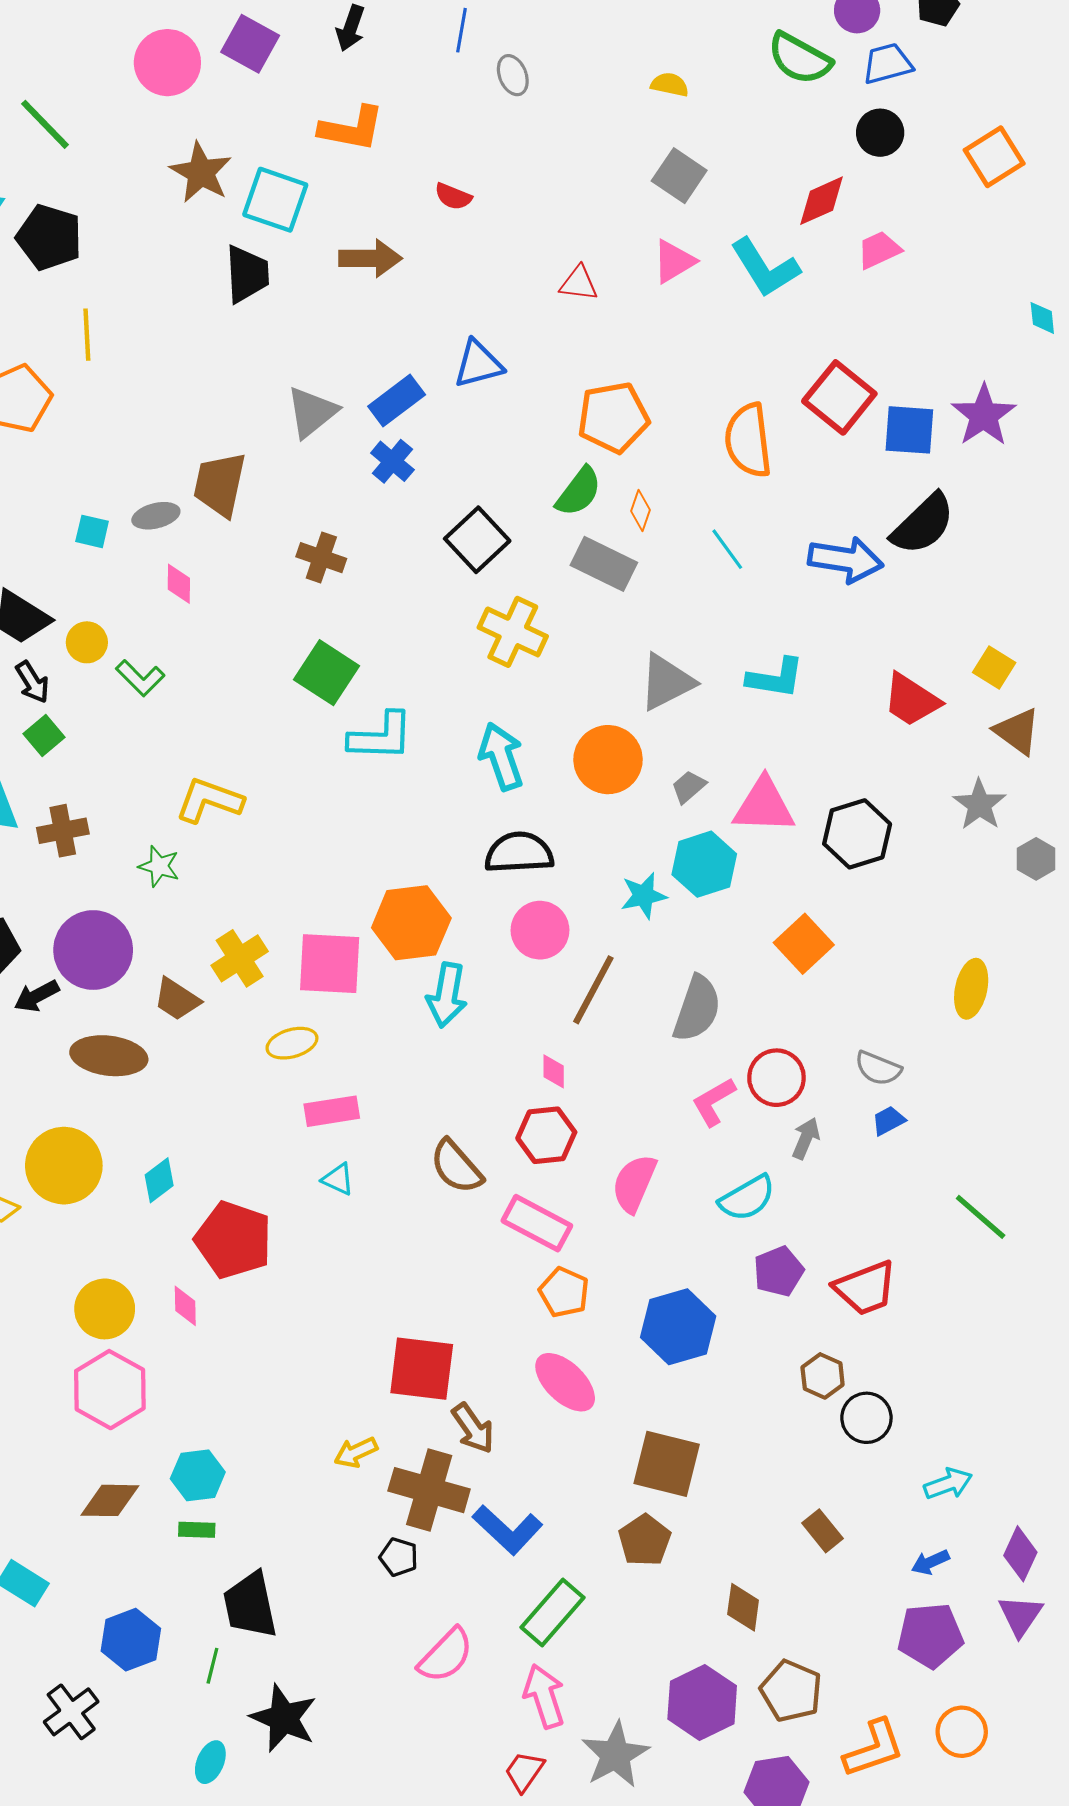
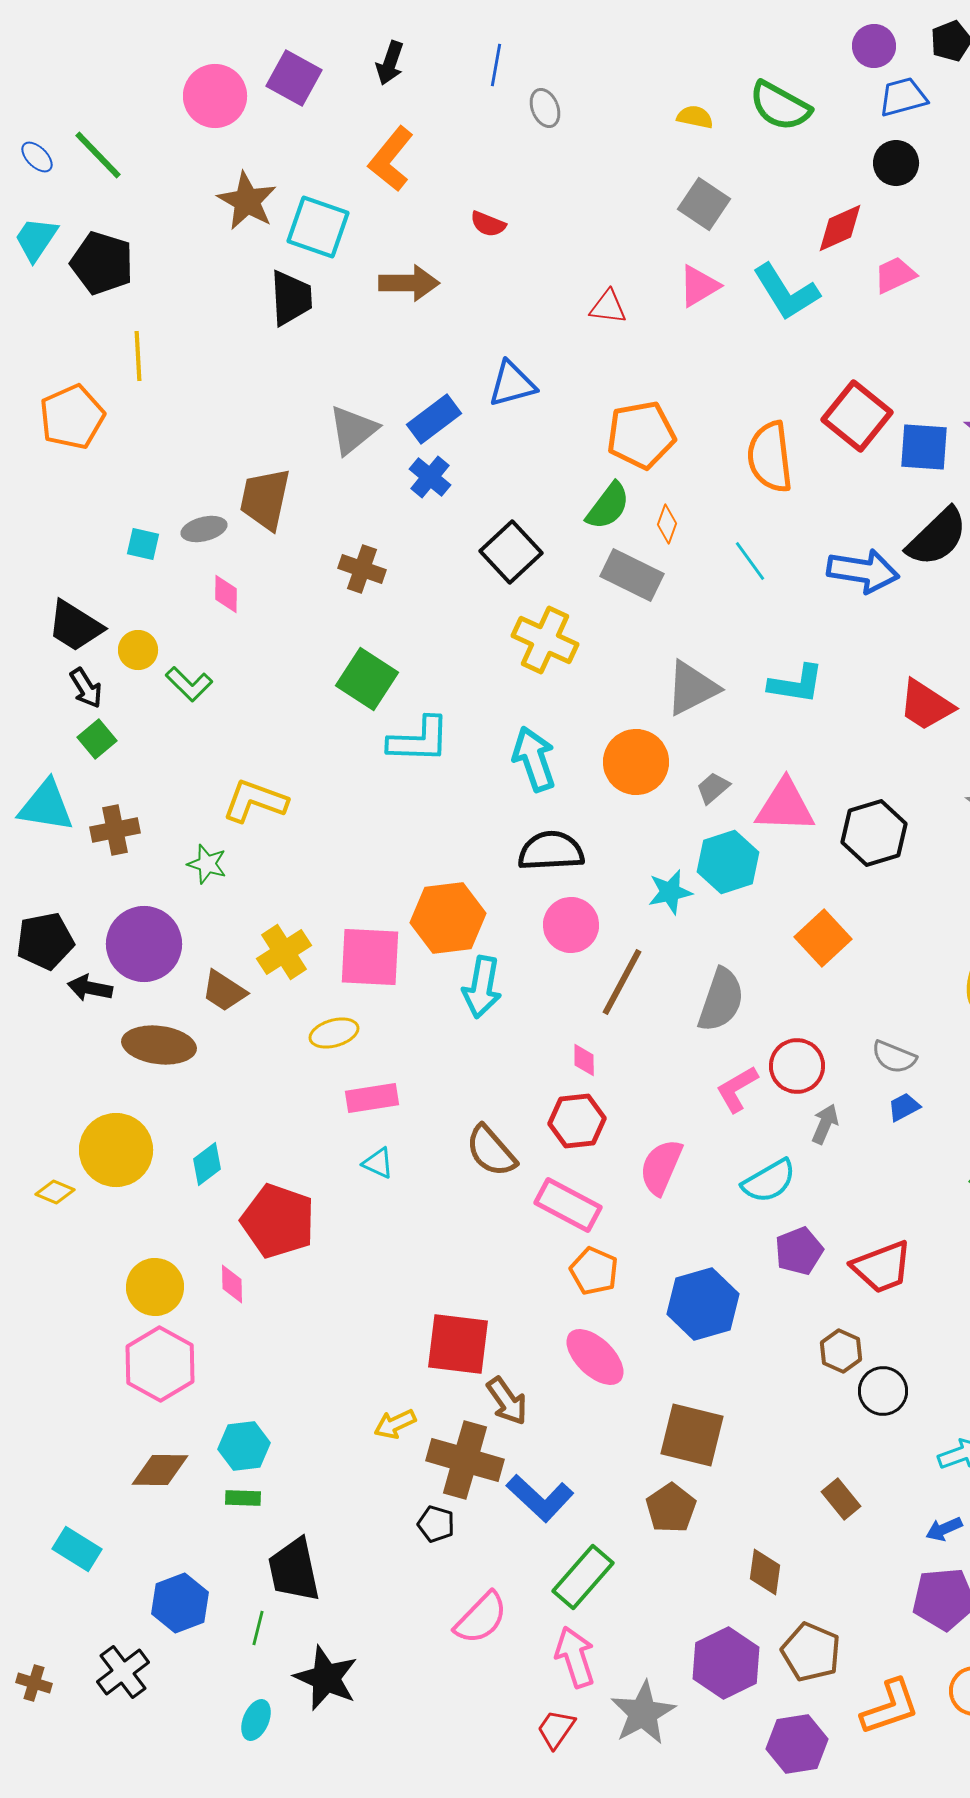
green semicircle: (800, 58) -> (780, 106), moved
orange L-shape: (352, 129) -> (391, 159), turned 118
black arrow: (37, 996) -> (90, 988), turned 39

